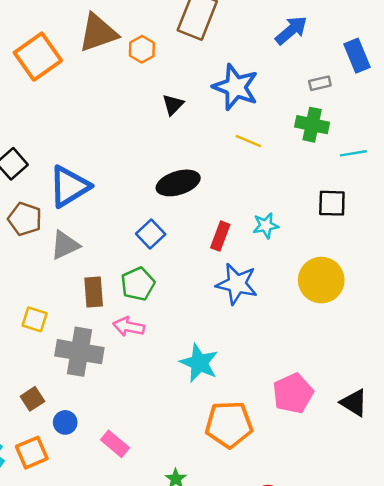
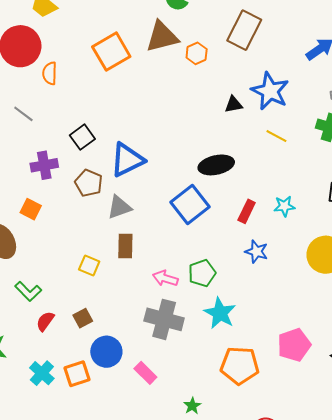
black triangle: (173, 105) -> (233, 104), moved, turned 30
blue square: (151, 234) -> (190, 204), size x1.6
green pentagon: (138, 284) -> (202, 273), moved
blue star: (237, 284) -> (256, 252), size x0.7
brown rectangle: (94, 292) -> (125, 246), moved
gray cross: (79, 352) -> (164, 319), moved
brown square: (32, 399) -> (83, 318), moved
blue circle: (65, 422) -> (106, 352), size x1.6

